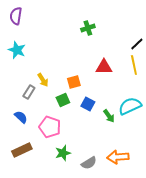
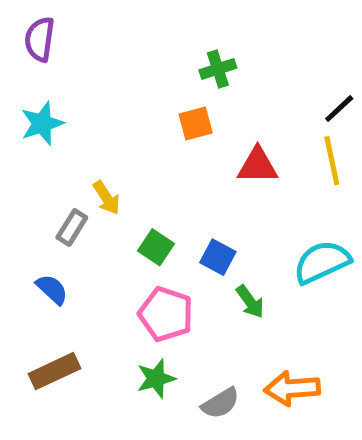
cyan star: (17, 50) -> (42, 123), turned 30
orange square: (74, 82) -> (196, 123), moved
green square: (63, 100) -> (156, 247), turned -32
green arrow: (109, 116) -> (250, 302), moved
pink pentagon: (50, 127) -> (166, 314), moved

